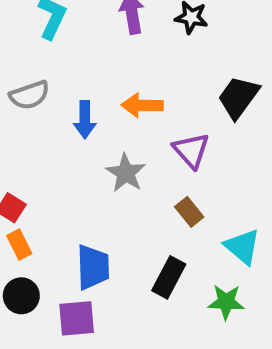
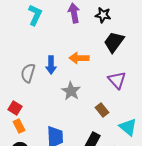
gray semicircle: (29, 95) -> (28, 73), moved, turned 126
black trapezoid: (238, 97) -> (114, 42), moved
purple triangle: (191, 150) -> (117, 80), moved

